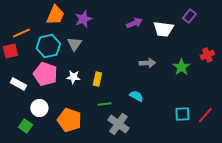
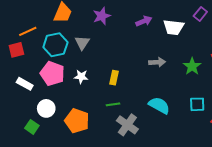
purple star: (83, 19) -> (102, 16), moved
yellow rectangle: (97, 79) -> (114, 78), moved
cyan semicircle: (136, 96) -> (159, 105), moved, size x1.5
cyan square: (182, 114) -> (197, 104), moved

